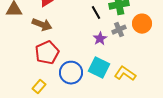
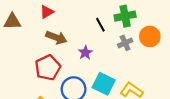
brown arrow: (42, 25) -> (56, 38), moved
purple star: (100, 39) -> (85, 53), moved

